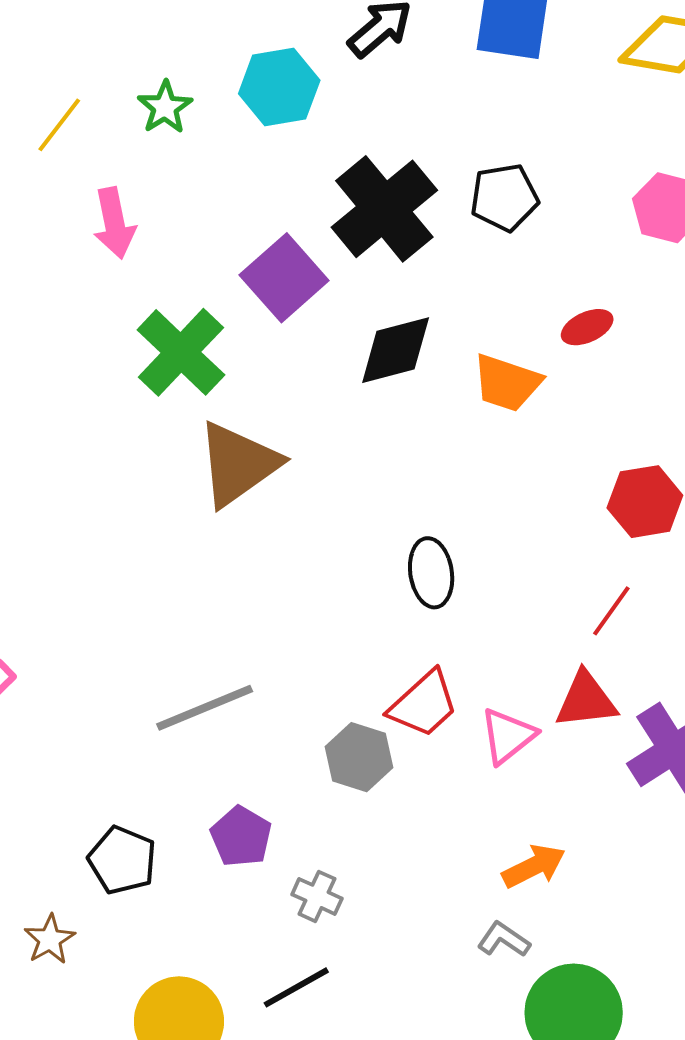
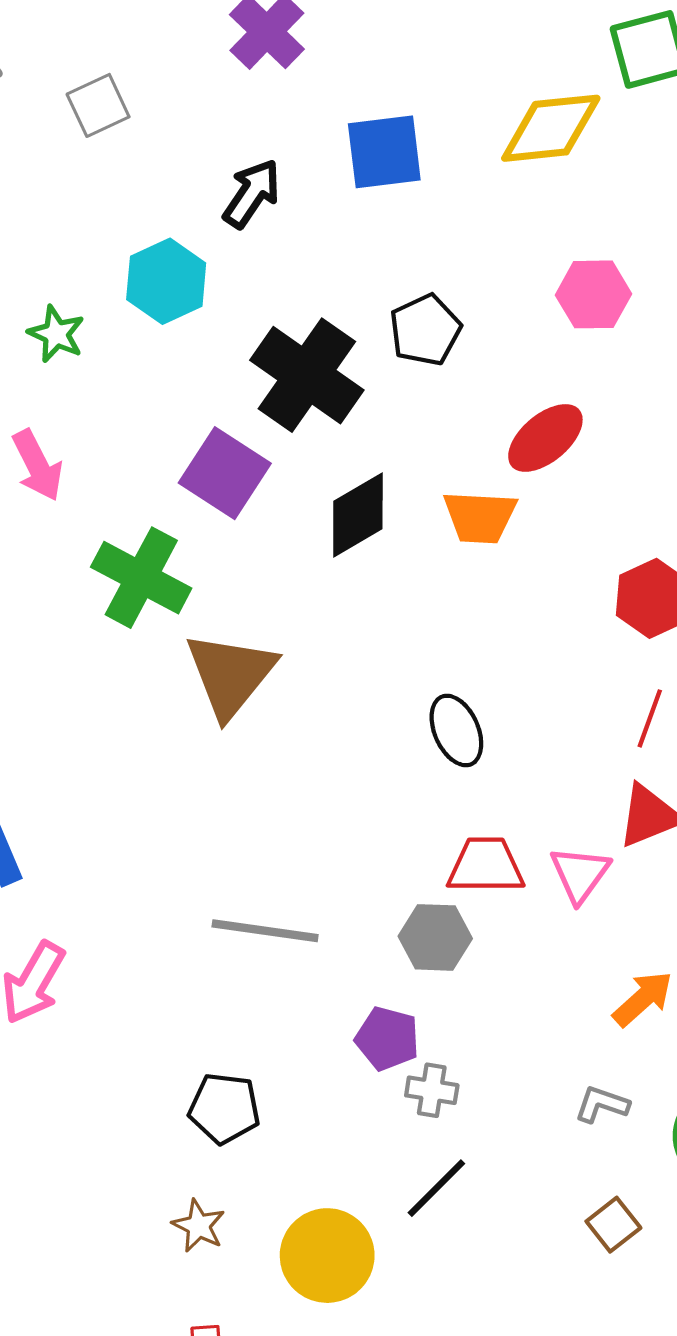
red ellipse: (587, 327) -> (545, 438), size x1.5
red trapezoid: (424, 704) -> (486, 866), turned -122
gray line: (205, 708) -> (265, 931), turned 46
purple pentagon: (241, 837) -> (387, 1039), moved
brown star: (50, 939) -> (199, 1226), moved
gray L-shape: (504, 940) -> (602, 1104), moved

